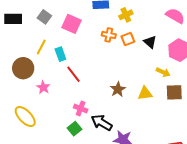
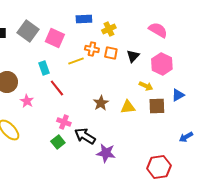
gray square: (44, 17) -> (28, 31), size x1.5
orange square: (128, 39) -> (111, 53), turned 32
black triangle: (150, 42) -> (133, 56), turned 32
yellow line: (41, 47) -> (76, 61), moved, turned 42

